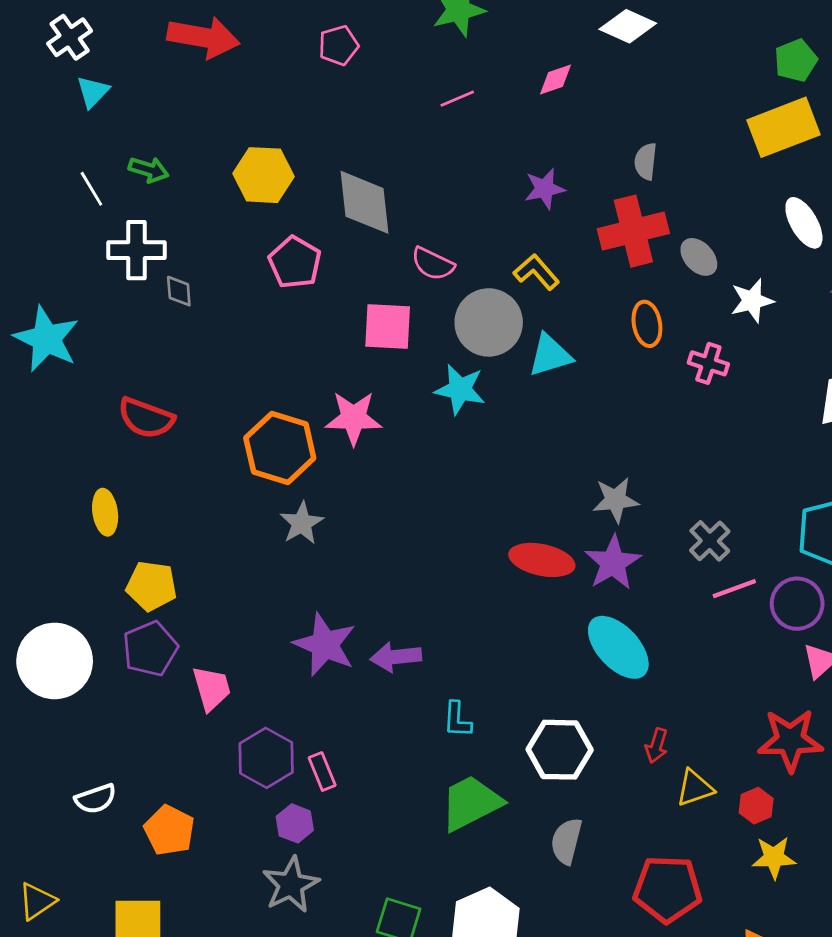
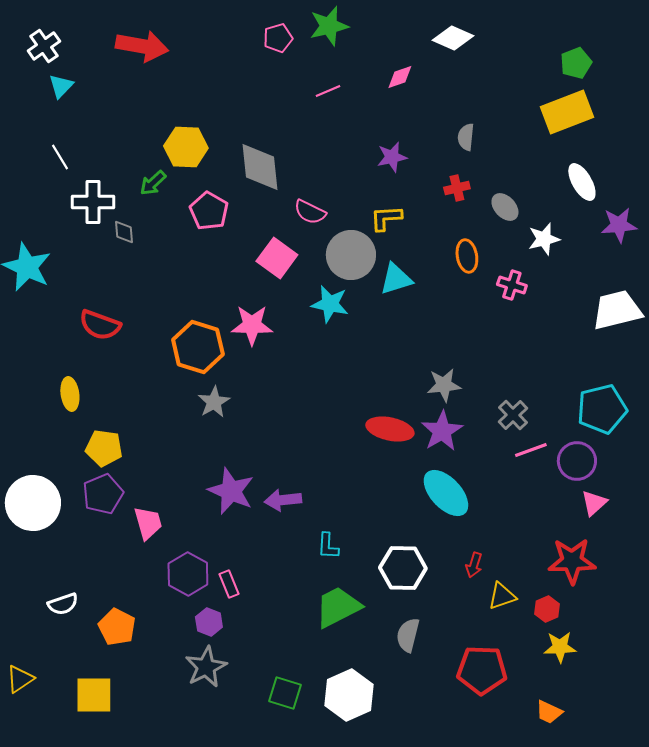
pink pentagon: (339, 45) -> (278, 38), moved
green arrow: (149, 170) -> (153, 183), moved, turned 120
red cross: (633, 231) -> (457, 188), size x0.5
yellow L-shape: (536, 272) -> (386, 218), turned -52
pink square: (388, 327) -> (277, 258), turned 33

